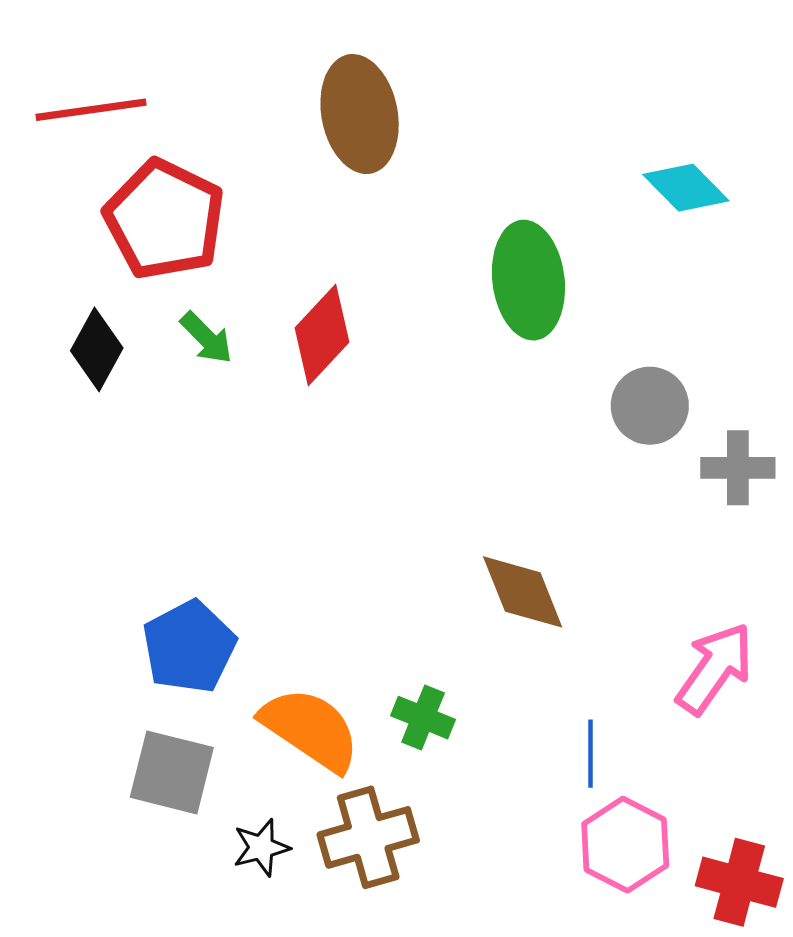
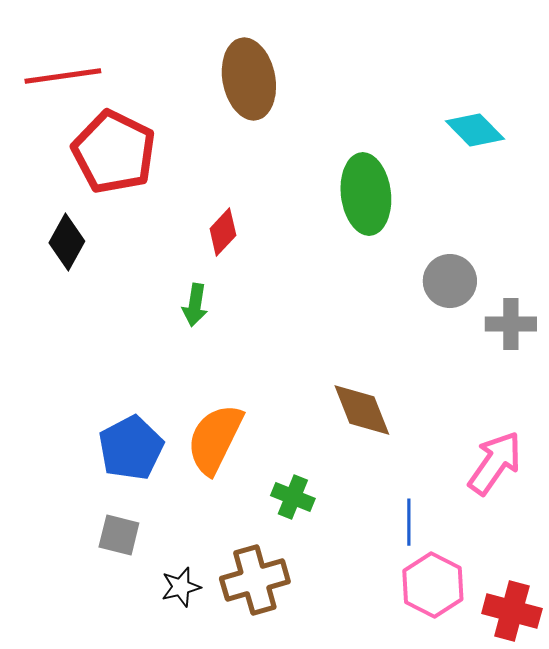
red diamond: (322, 335) -> (223, 232), size x0.7
green arrow: (206, 338) -> (195, 305), moved, turned 54
orange semicircle: (310, 729) -> (215, 439), moved, turned -98
gray square: (172, 772) -> (119, 535), size x0.7

